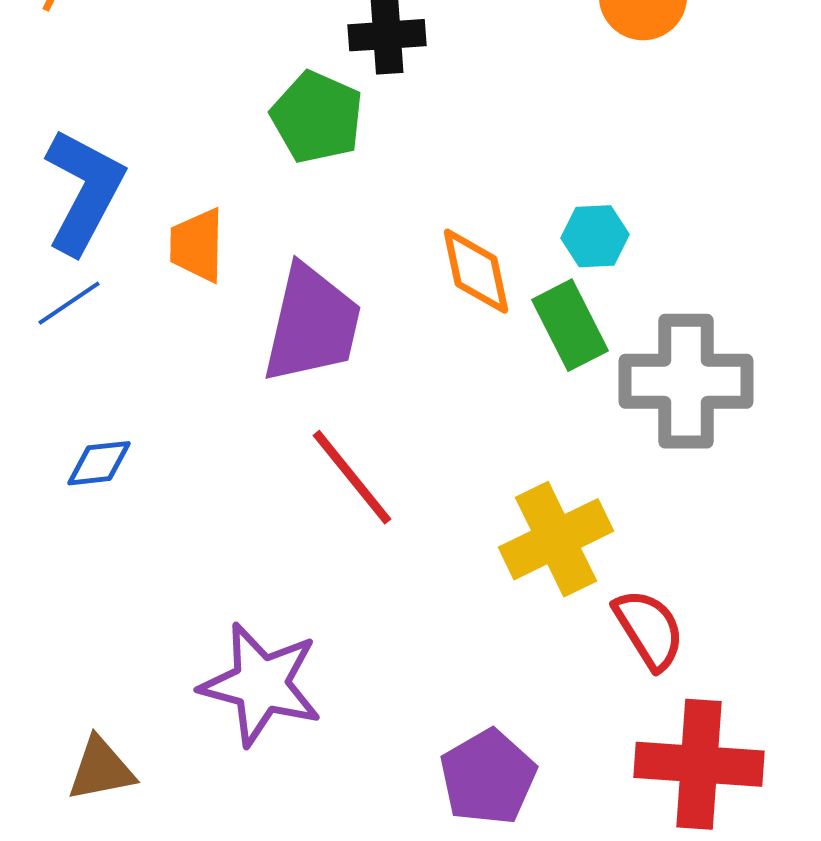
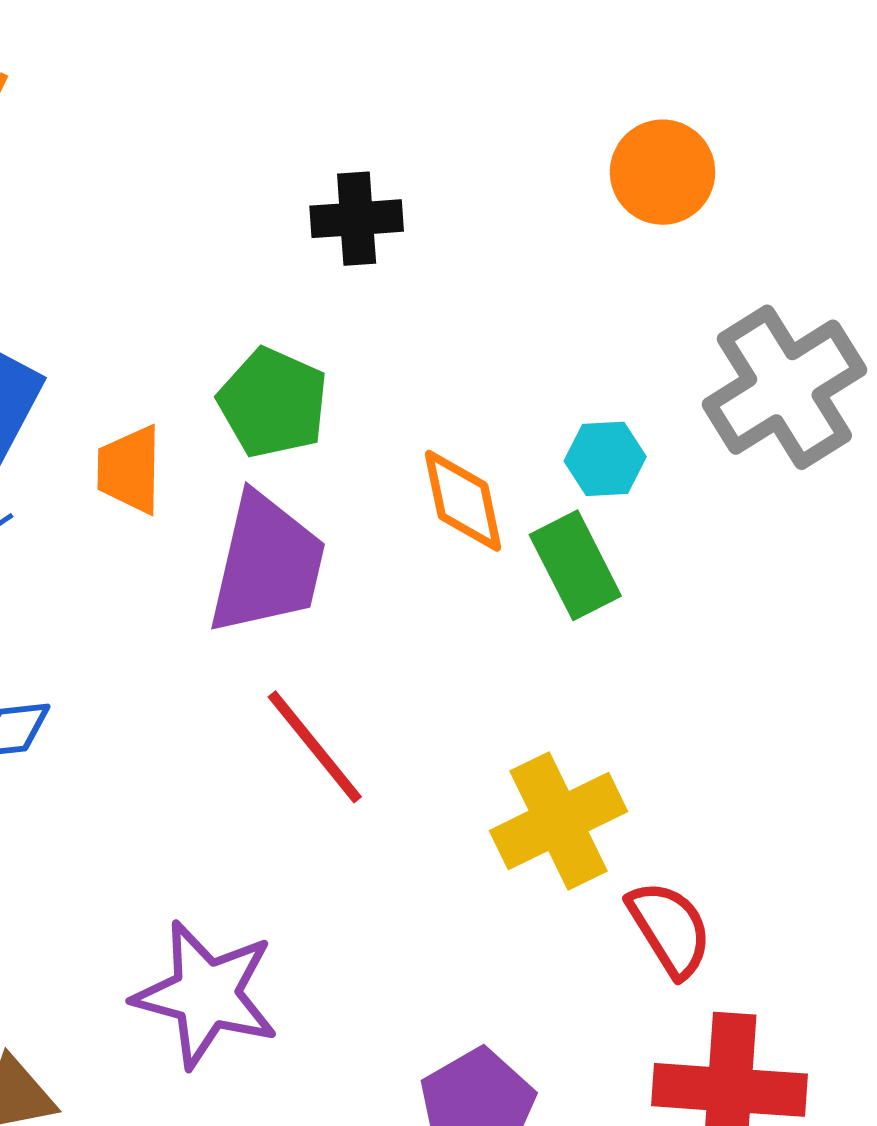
green pentagon: (317, 117) -> (273, 403), moved
gray cross: (686, 381) -> (784, 387), moved, turned -32

